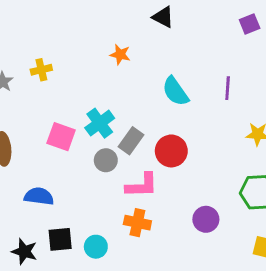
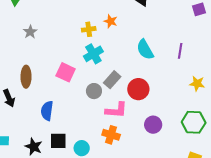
yellow cross: (41, 70) -> (89, 29), moved
cyan cross: (100, 123) -> (93, 54), moved
blue semicircle: (39, 196) -> (47, 111), turned -96
purple circle: (206, 219) -> (153, 125), moved

